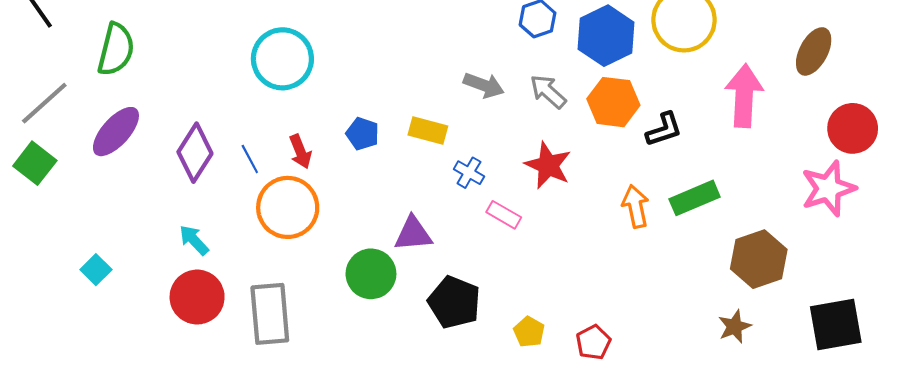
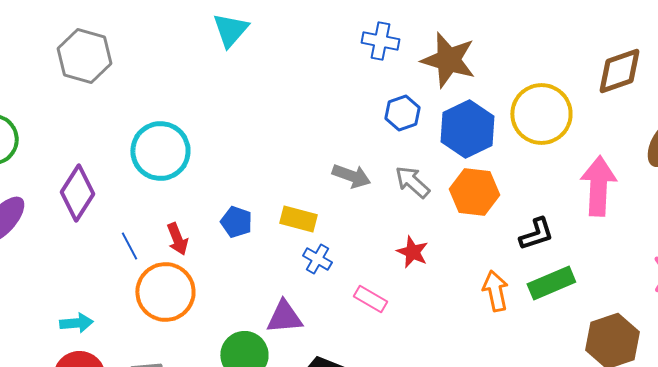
black L-shape: (664, 129) -> (536, 234), moved
purple diamond: (195, 153) -> (77, 193), moved
red star: (548, 165) -> (412, 252), size x0.7
blue cross: (469, 173) -> (317, 259), moved
cyan arrow: (194, 240) -> (76, 323), turned 128

